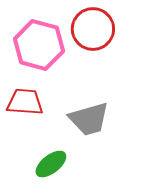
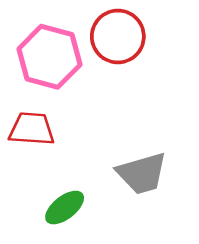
gray trapezoid: (89, 119) -> (142, 173), moved

